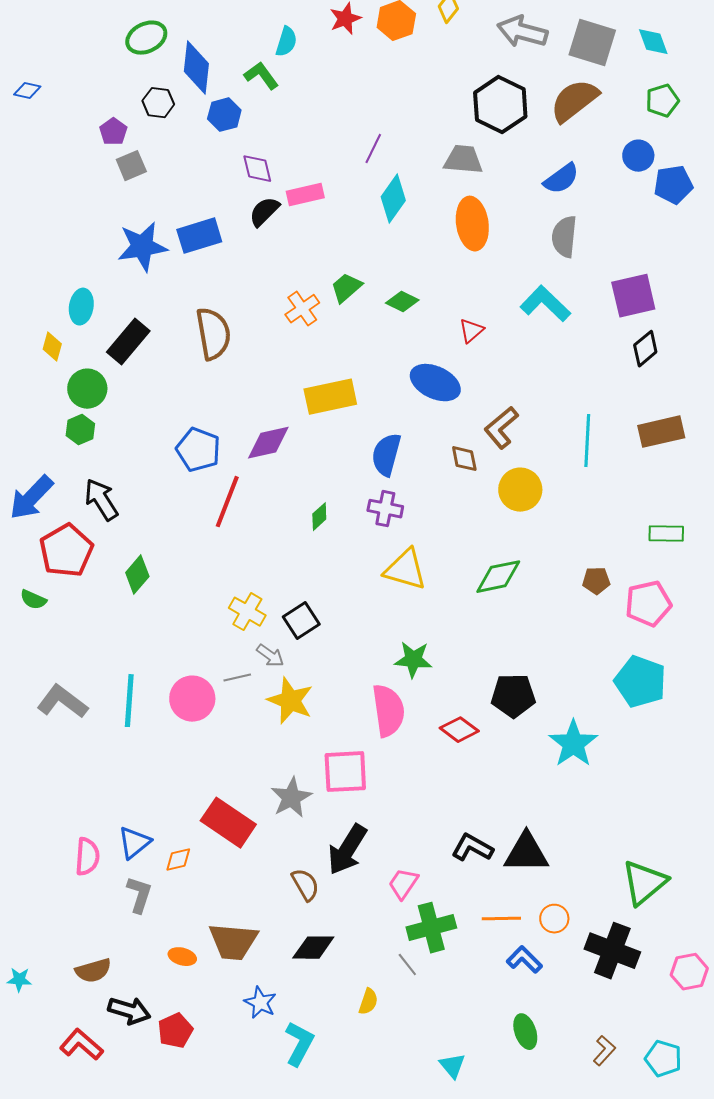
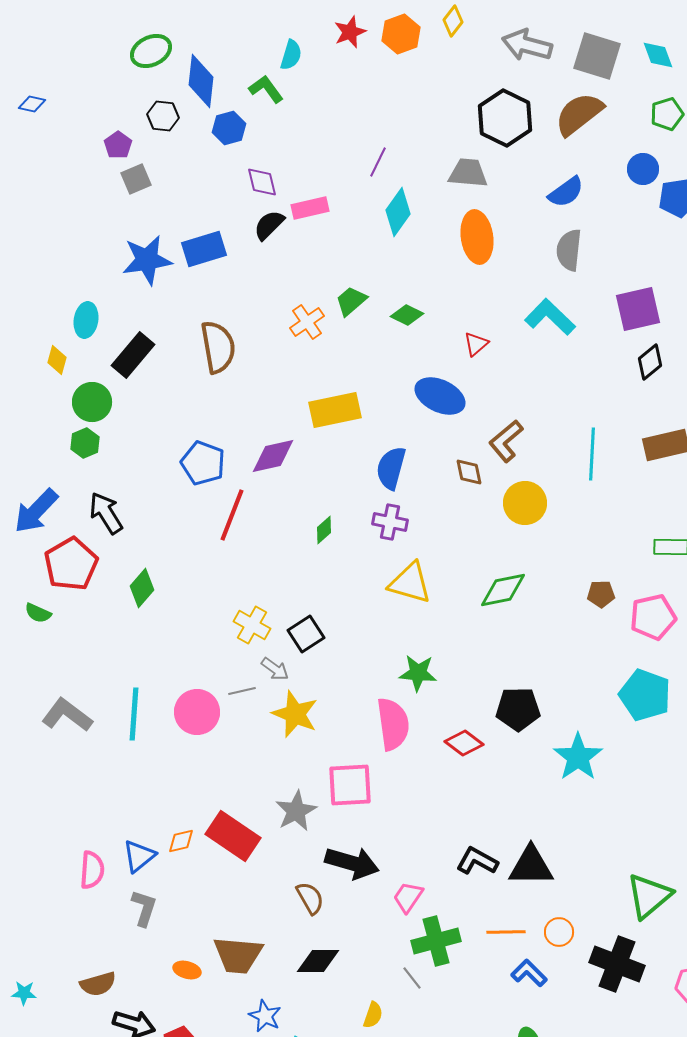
black arrow: (347, 850) -> (352, 863), turned -106
orange diamond: (178, 860) -> (181, 841), moved

